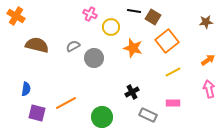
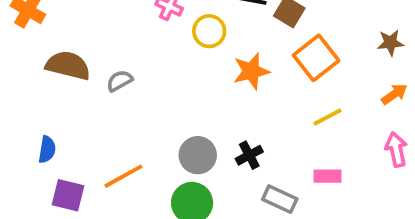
brown star: (206, 22) -> (390, 43), moved
gray semicircle: (73, 46) -> (120, 81), moved
orange star: (133, 48) -> (251, 71), turned -30
gray circle: (94, 58) -> (198, 155), moved

